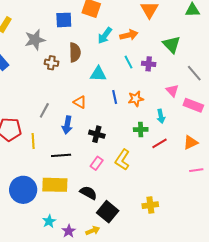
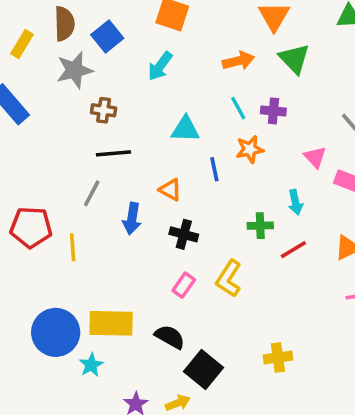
blue square: (64, 20) -> (107, 36), moved, turned -36
cyan arrow: (105, 35) -> (160, 66), moved
green triangle: (172, 44) -> (294, 59), moved
brown semicircle: (75, 52) -> (64, 24), moved
orange star: (136, 99) -> (250, 149), moved
orange triangle: (80, 102) -> (170, 190), moved
black line: (61, 155) -> (113, 153), moved
cyan star: (49, 221) -> (91, 365), moved

